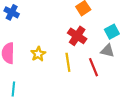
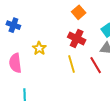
yellow star: (38, 54) -> (39, 48), moved

